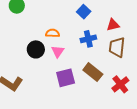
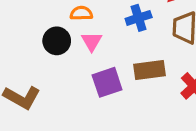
brown rectangle: (93, 72) -> (149, 70), turned -42

